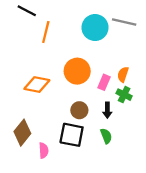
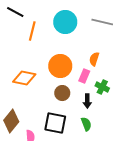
cyan circle: (95, 28) -> (65, 22), moved
orange semicircle: (123, 74) -> (94, 59), moved
brown circle: (79, 110) -> (62, 93), moved

